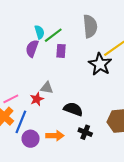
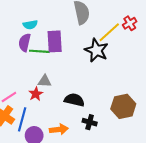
cyan semicircle: (39, 32) -> (30, 25), turned 104
green line: (53, 35) -> (39, 51), moved, turned 48
purple rectangle: (61, 51) -> (55, 41), size x1.5

